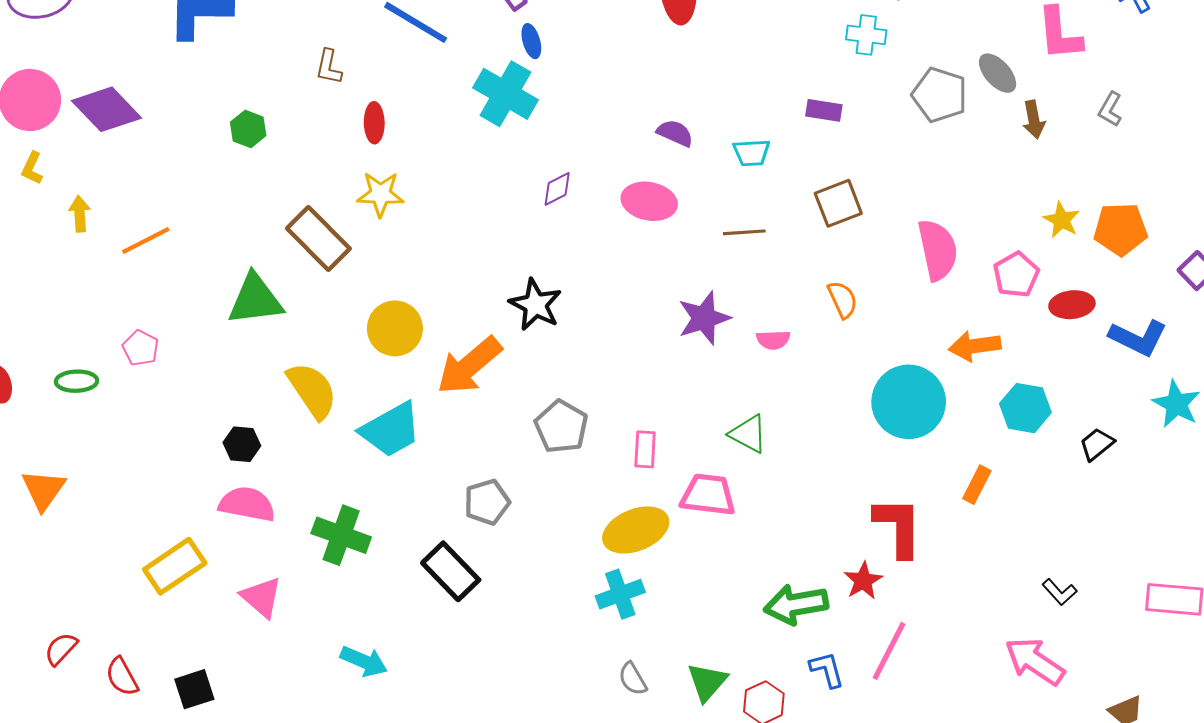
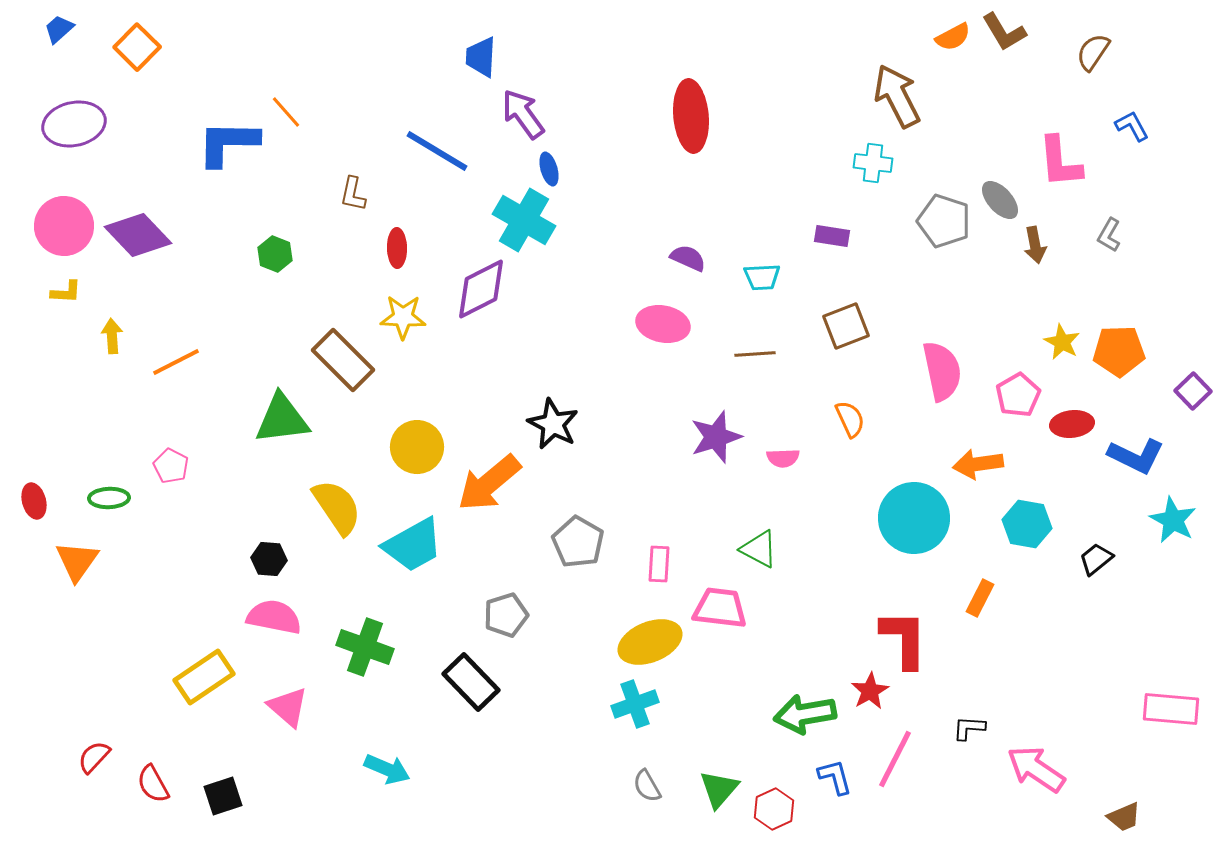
yellow L-shape: (32, 168) -> (66, 292), turned -112
purple diamond: (557, 189) -> (481, 289), moved, size x1.8
orange triangle: (43, 490) -> (77, 561), moved
black L-shape: (1060, 592) -> (969, 728), moved, turned 136

